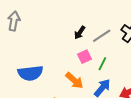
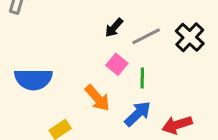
pink square: (85, 57) -> (117, 64), turned -32
green line: (102, 64) -> (142, 78), turned -32

